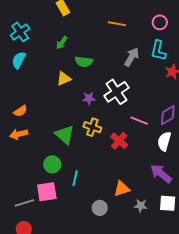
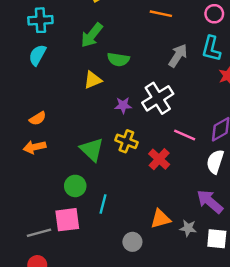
cyan cross: (20, 32) -> (40, 20), turned 30
green arrow: (62, 43) -> (92, 35), size x1.5
gray star: (141, 206) -> (188, 228), moved

